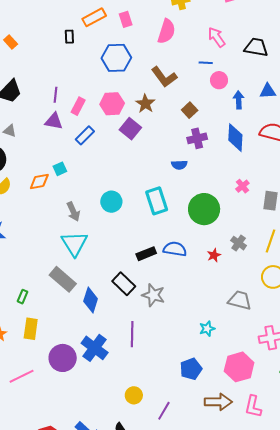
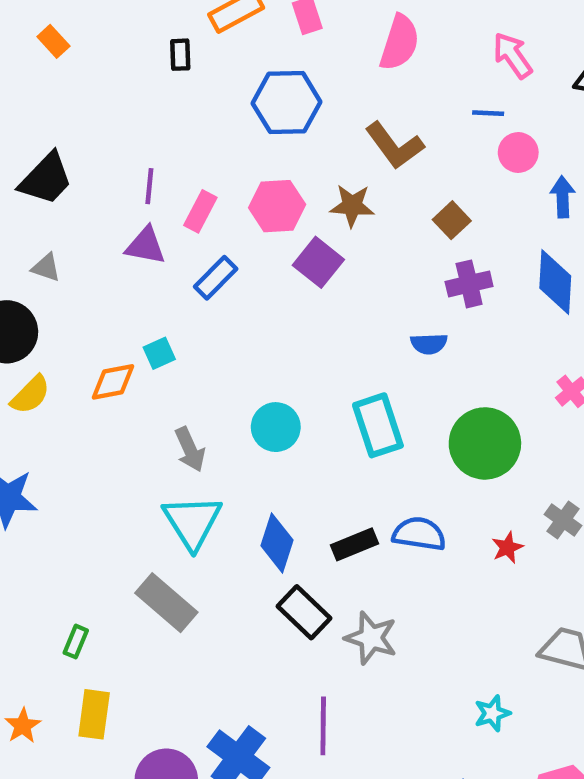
orange rectangle: (11, 42) -> (53, 41), moved
brown star: (145, 104) -> (352, 206), turned -30
blue diamond: (91, 300) -> (277, 543), moved

